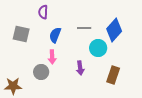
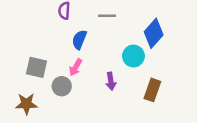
gray line: (84, 28) -> (107, 16), moved
gray square: (21, 34) -> (37, 67), moved
pink arrow: (52, 57) -> (76, 67), turned 32

